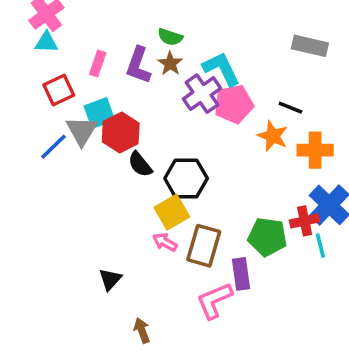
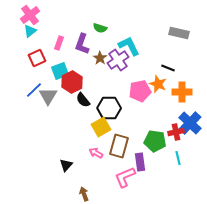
cyan triangle: (46, 42) -> (30, 31), turned -40
brown star: (170, 64) -> (100, 58), moved
pink pentagon: (234, 104) -> (140, 91), moved
gray triangle: (82, 131) -> (48, 96), moved
pink arrow: (165, 242) -> (96, 153), moved
cyan line: (320, 246) -> (178, 158), moved

